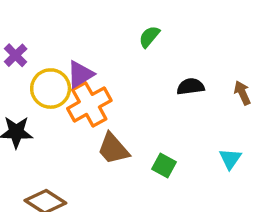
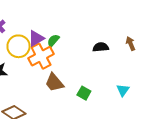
green semicircle: (149, 37) -> (53, 41), moved
brown arrow: (242, 93) -> (131, 44), moved

